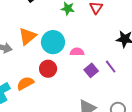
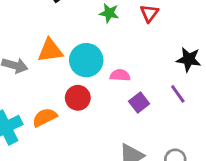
orange triangle: (27, 36) -> (50, 50), turned 30
purple line: (111, 67) -> (178, 94), moved

